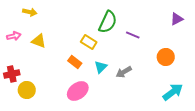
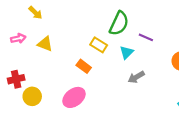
yellow arrow: (30, 12) -> (35, 13), turned 32
cyan triangle: (101, 67) -> (127, 52), moved
pink ellipse: (78, 91) -> (74, 97), moved

